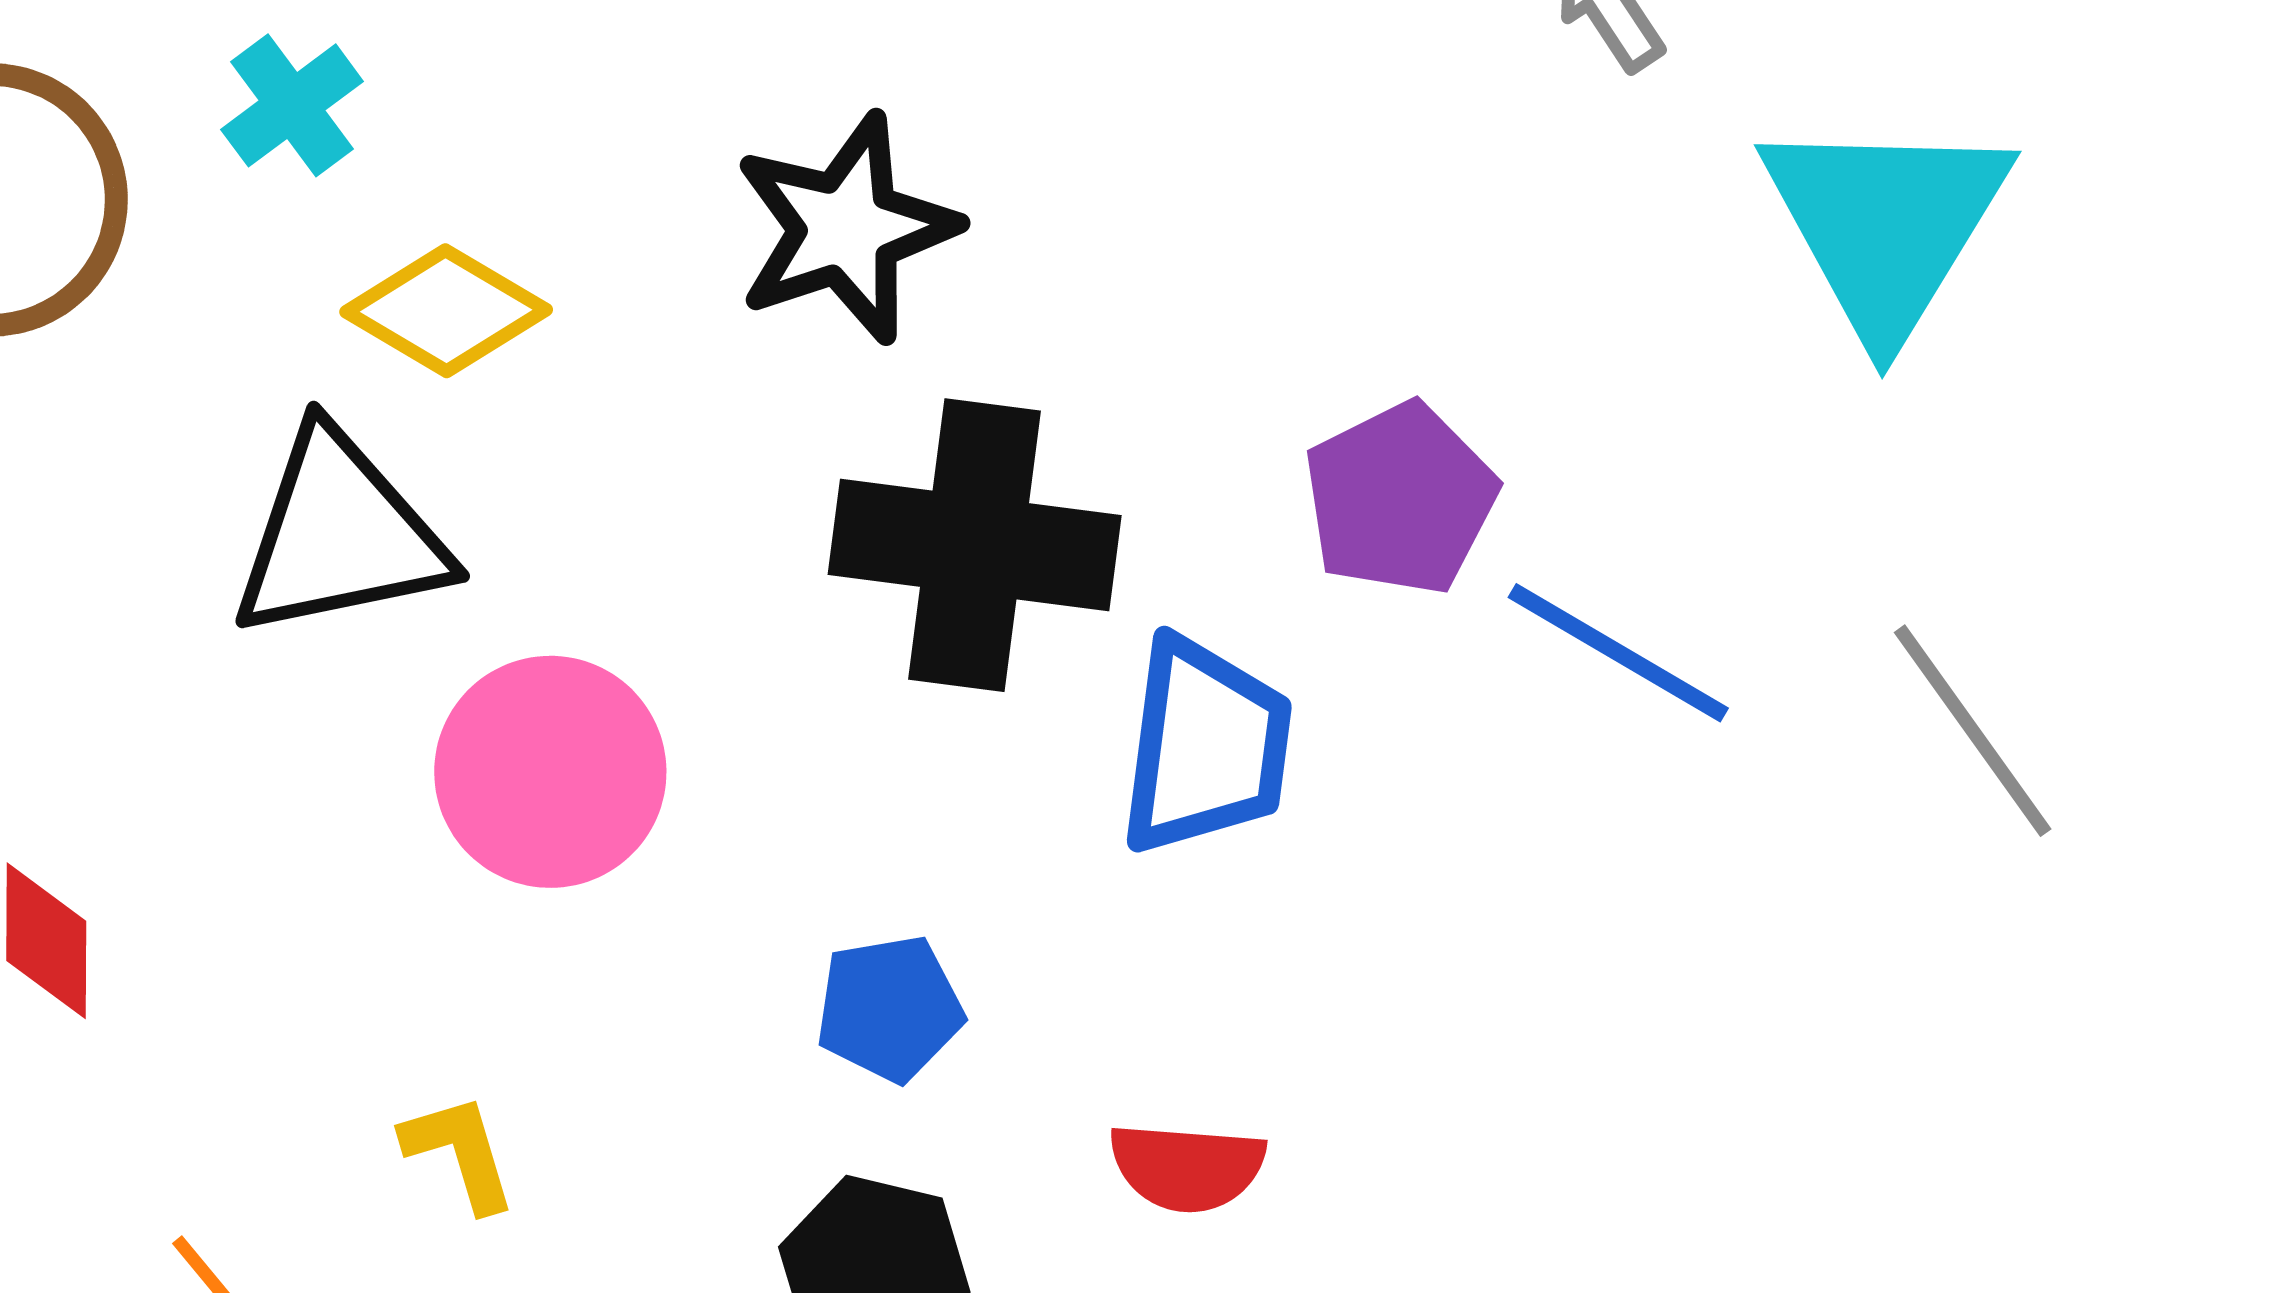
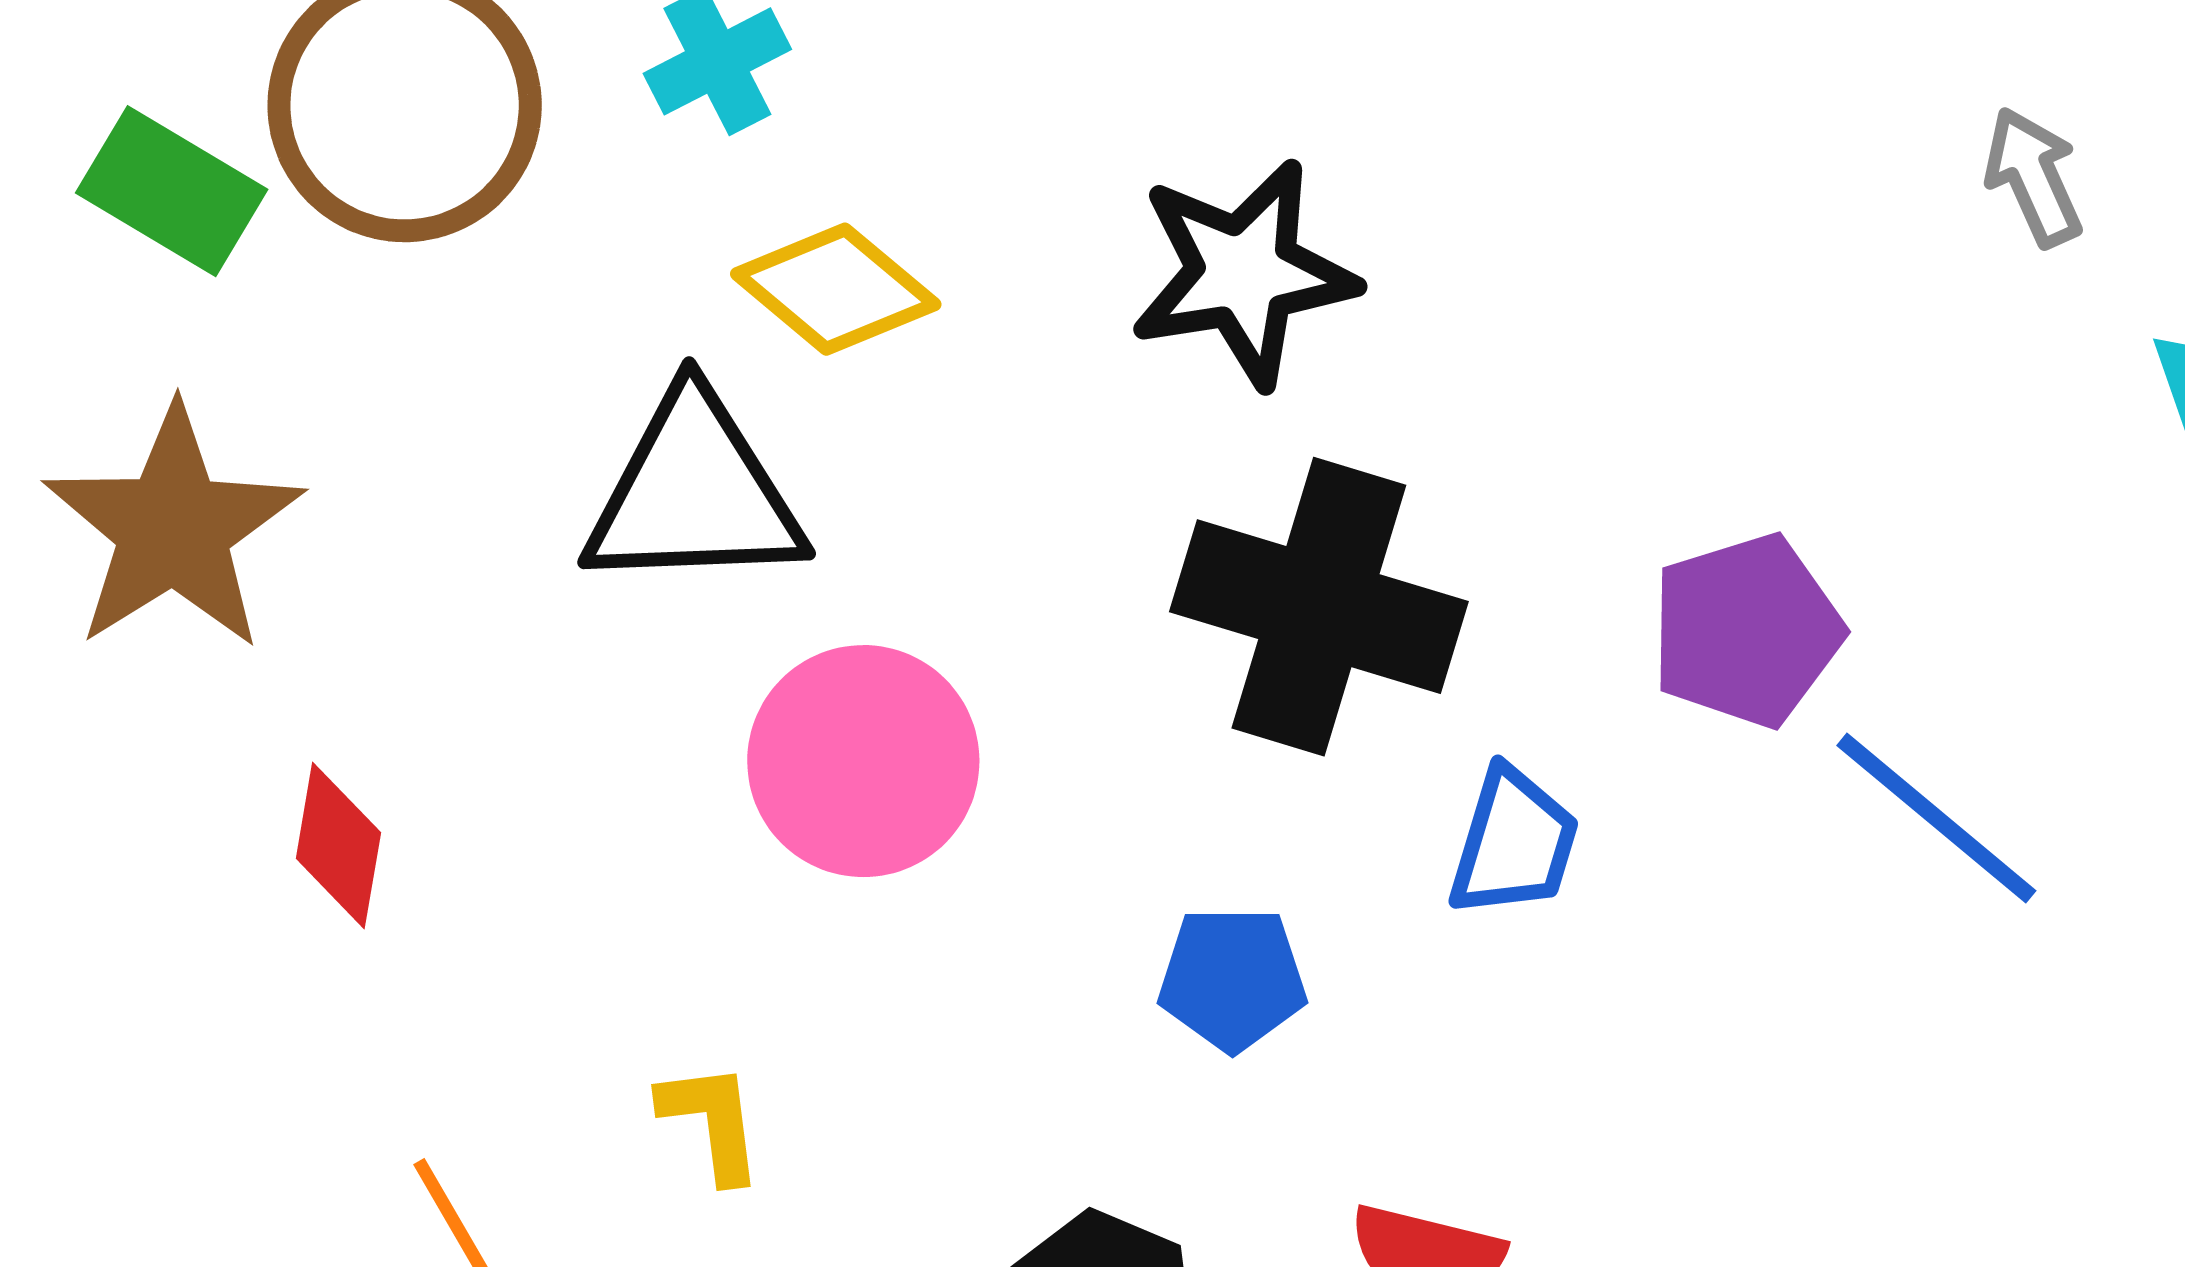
blue trapezoid: (1205, 746) -> (1514, 843), size x0.7
blue pentagon: (889, 1008) -> (1232, 979), moved

